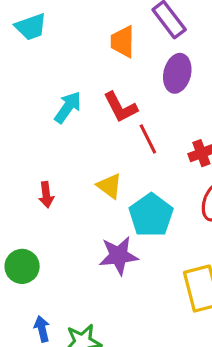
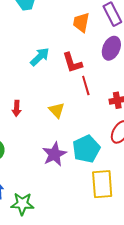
cyan pentagon: (151, 215) -> (86, 149), moved
purple star: (119, 256) -> (54, 154), turned -30

